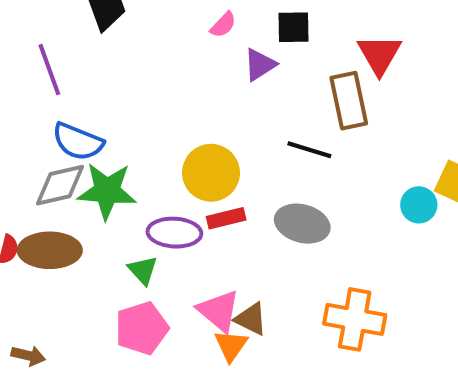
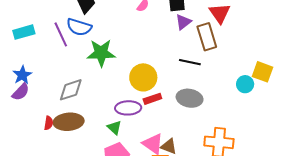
purple triangle: (260, 65) -> (183, 22), moved
blue semicircle: (78, 142) -> (79, 27), moved
green star: (107, 191) -> (101, 53), moved

